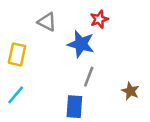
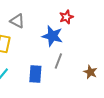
gray triangle: (47, 22) -> (17, 21), moved
blue rectangle: (74, 107) -> (35, 74), moved

